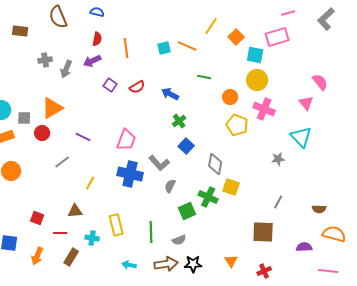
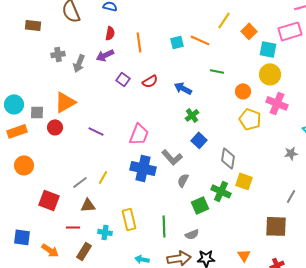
gray line: (62, 162) -> (80, 182), moved
red square: (37, 218) -> (49, 200), moved, size x1.5
orange arrow: (37, 256) -> (50, 250), turned -78

